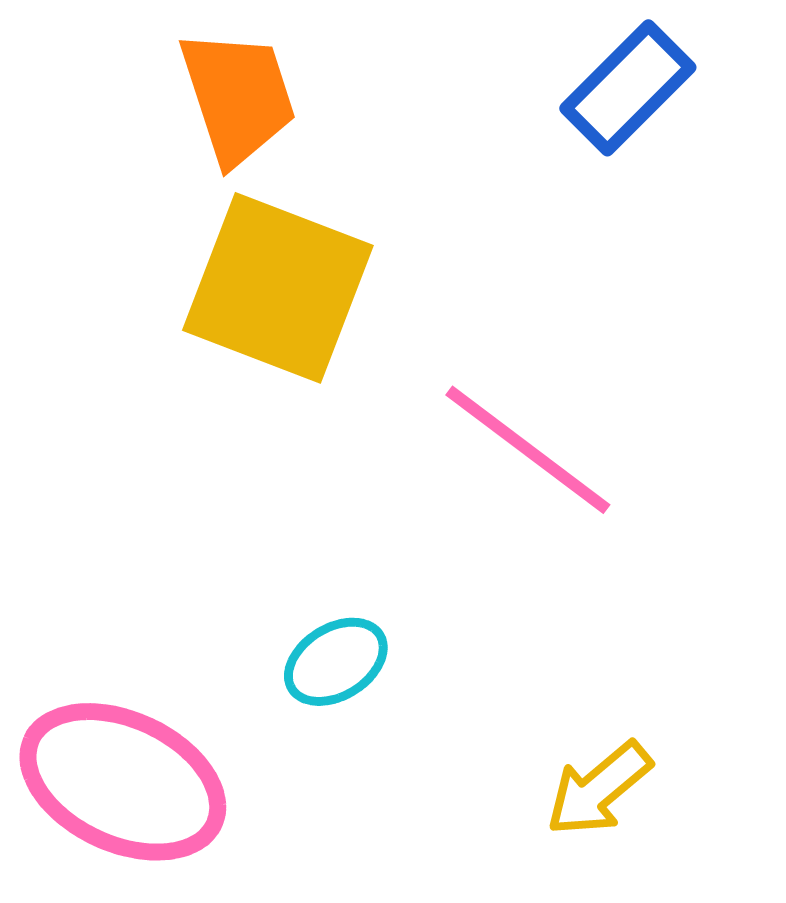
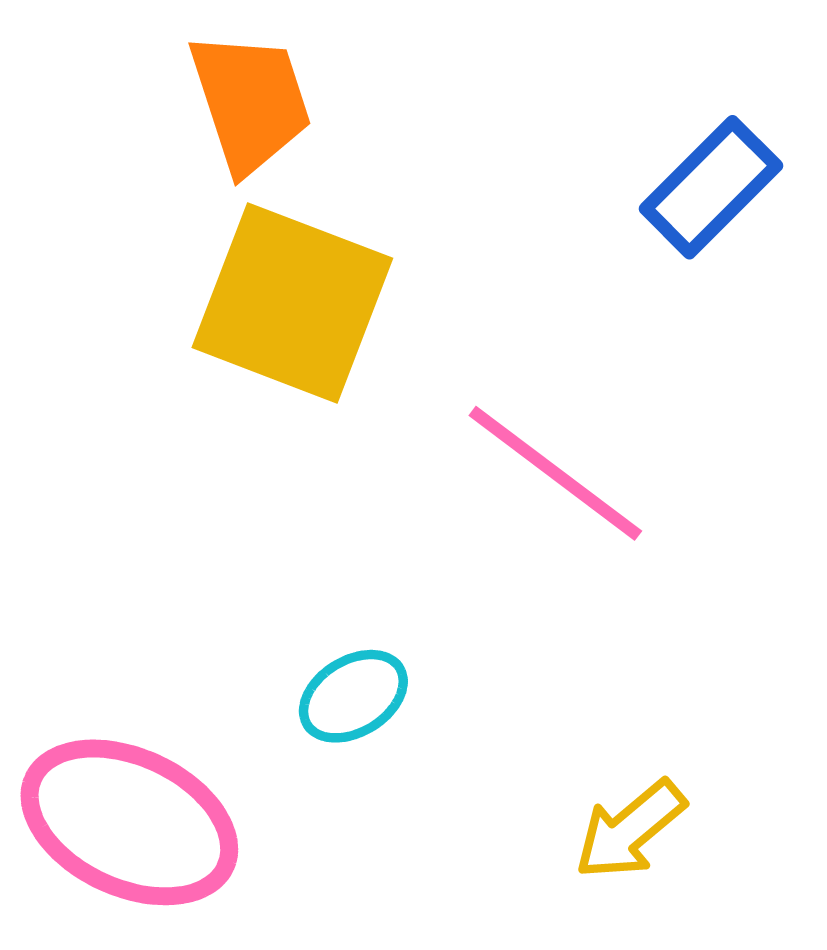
blue rectangle: (628, 88) -> (711, 187), moved

